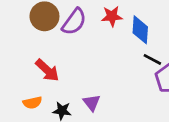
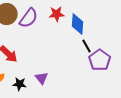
black line: (152, 59) -> (87, 46), turned 32

